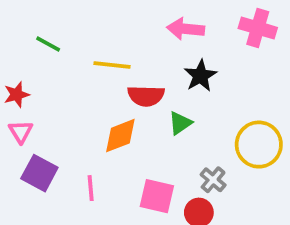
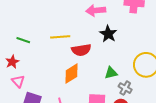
green line: (48, 44) -> (23, 40), moved
green triangle: (180, 123) -> (111, 73), moved, turned 32

